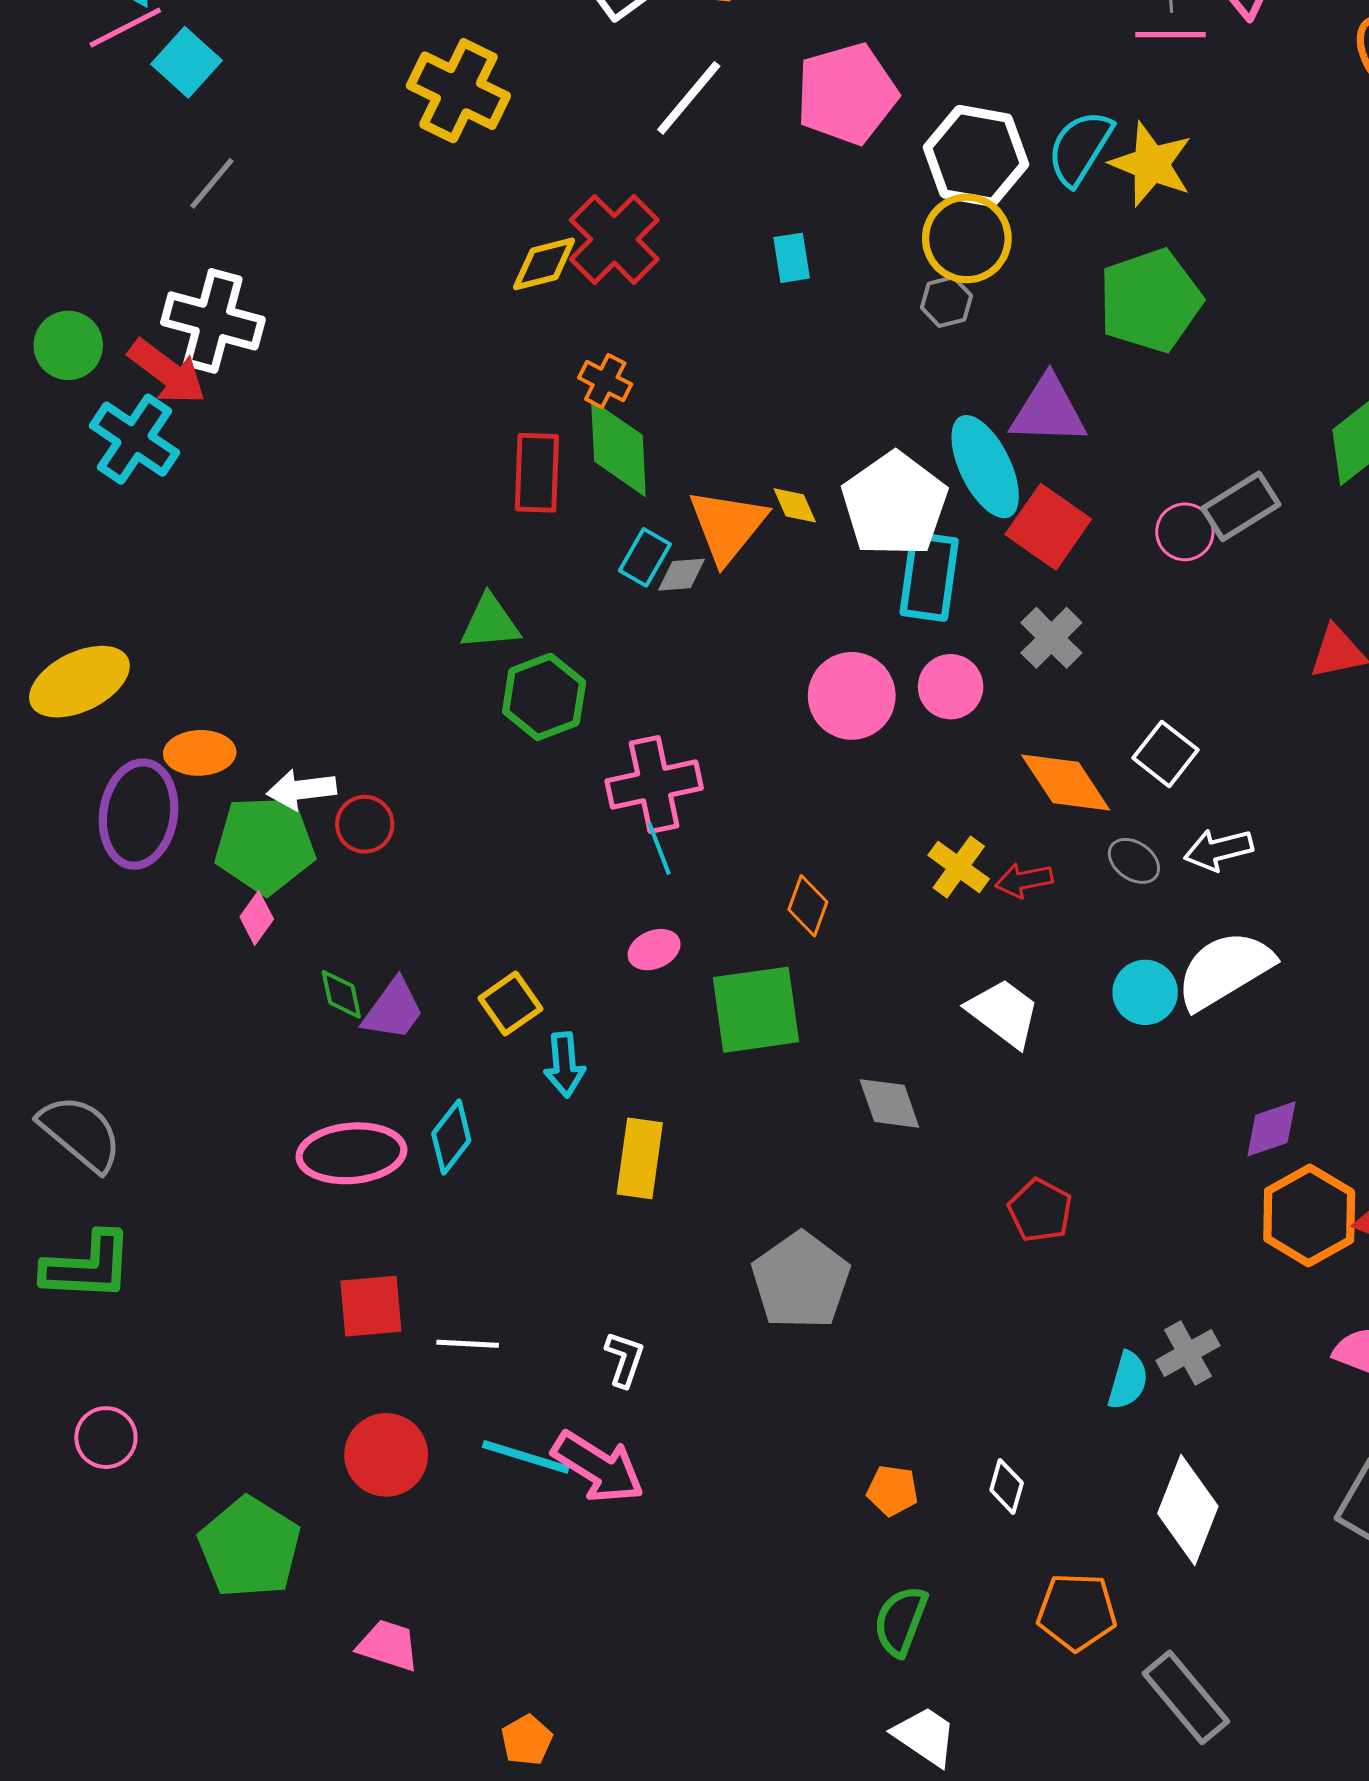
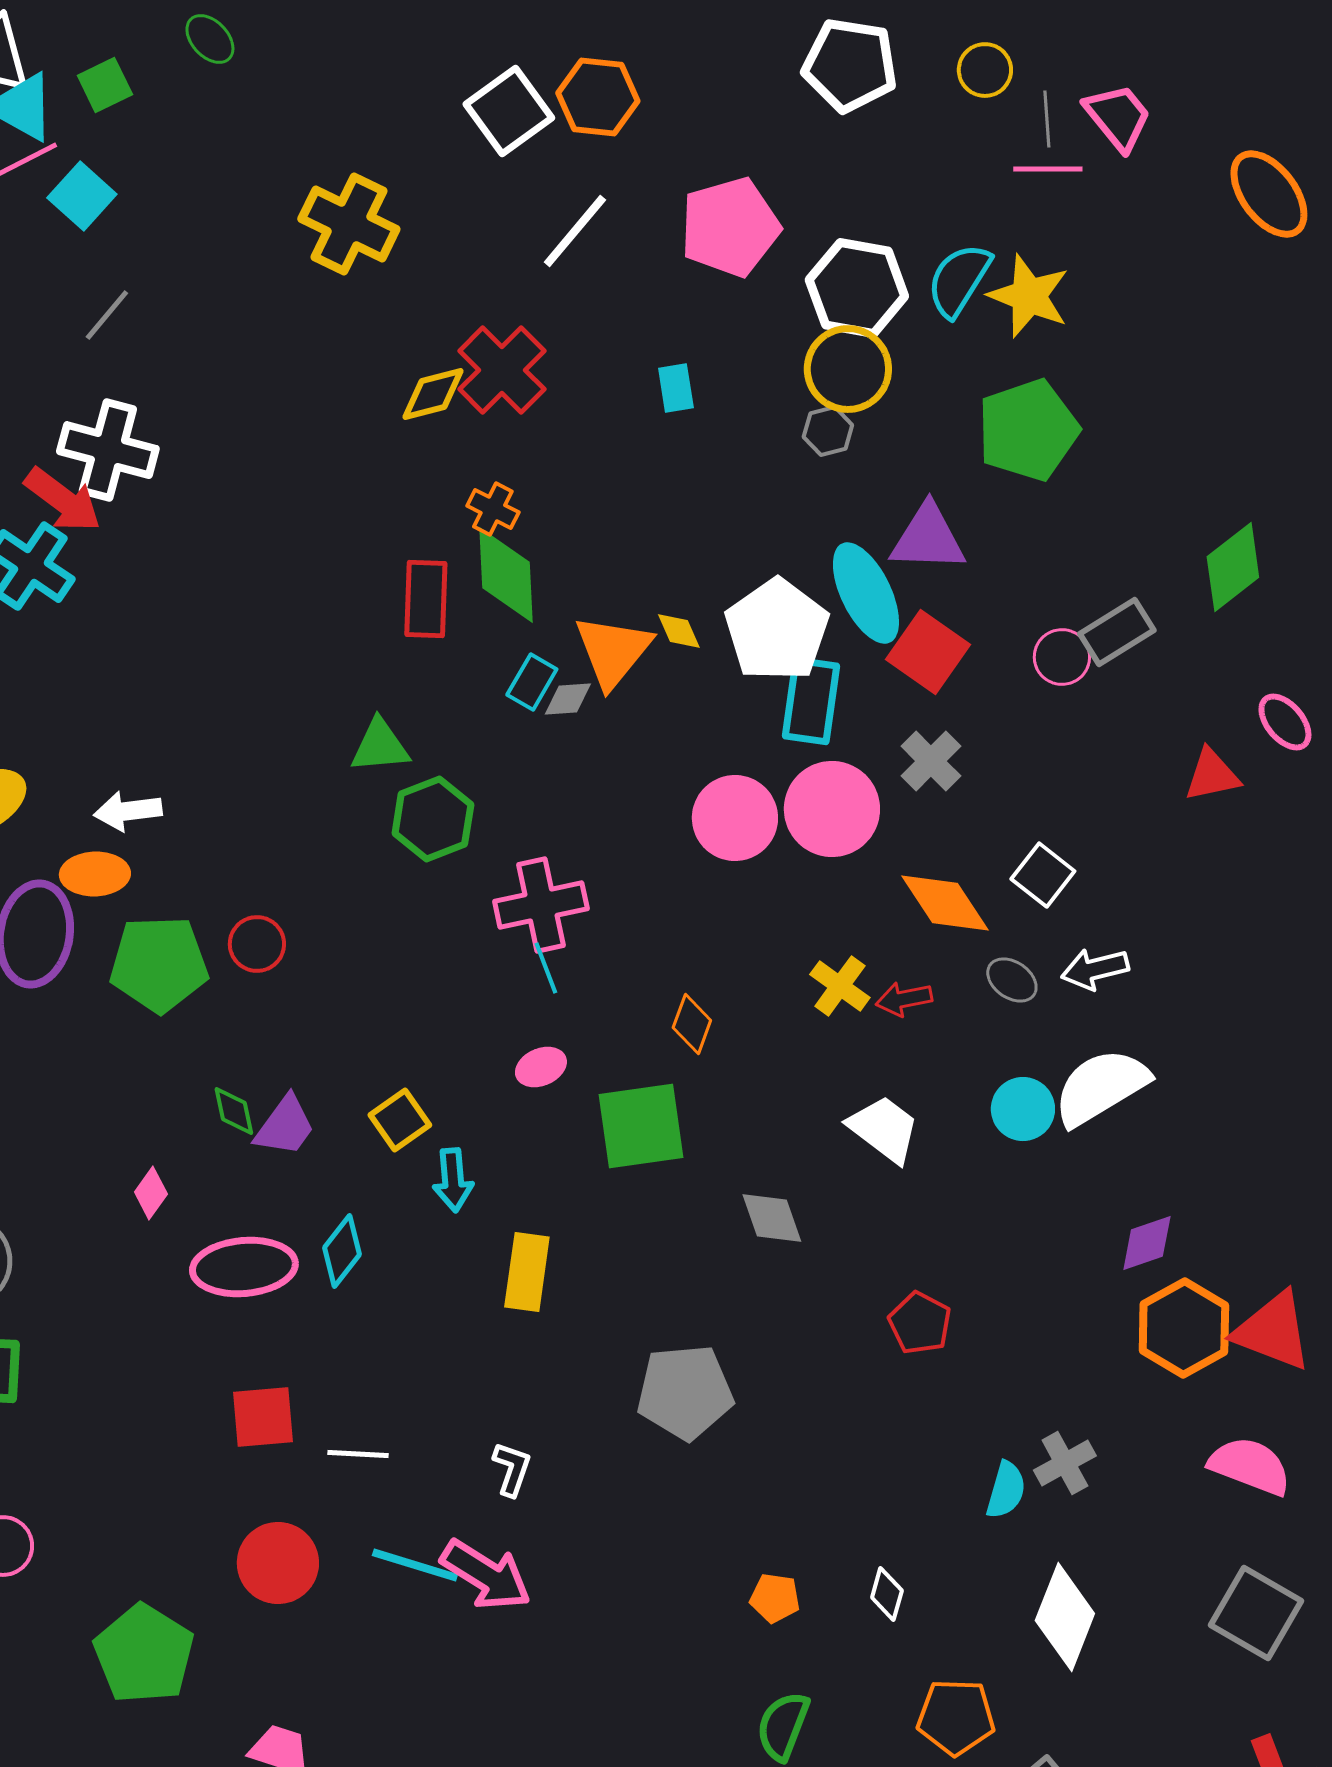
pink circle: (951, 687) -> (832, 809), size x1.5
white arrow: (302, 790) -> (128, 811), moved
pink diamond: (257, 918) -> (151, 1193), moved
gray pentagon: (801, 1281) -> (685, 1392), turned 30

